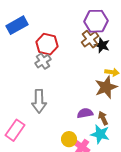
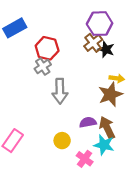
gray arrow: (39, 101) -> (60, 91), moved
brown arrow: (103, 118) -> (107, 128), size x1.5
yellow circle: (69, 139) -> (62, 141), moved

